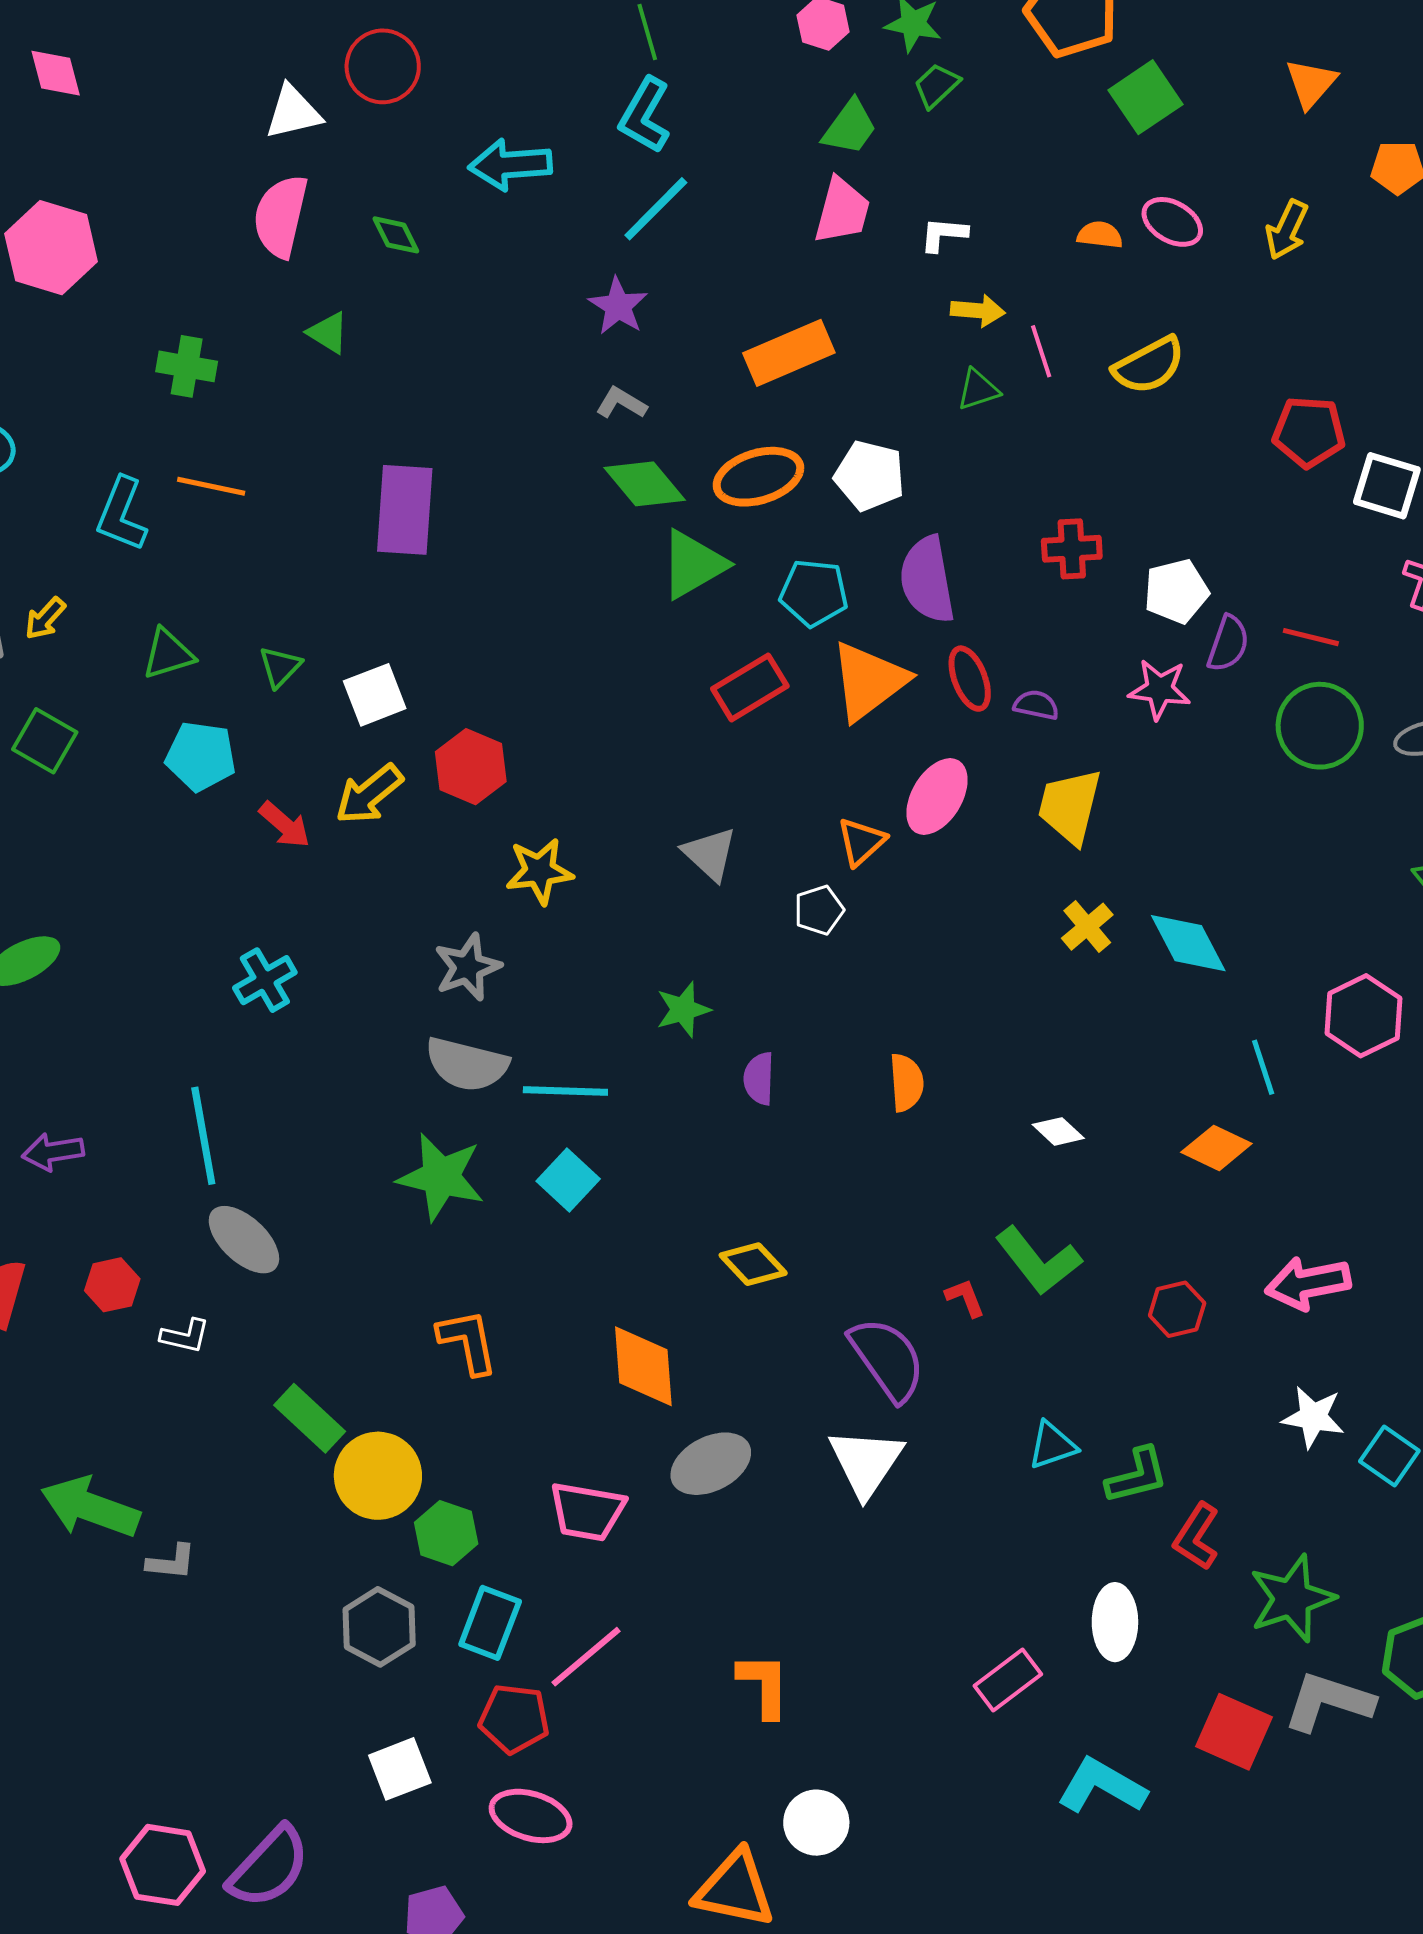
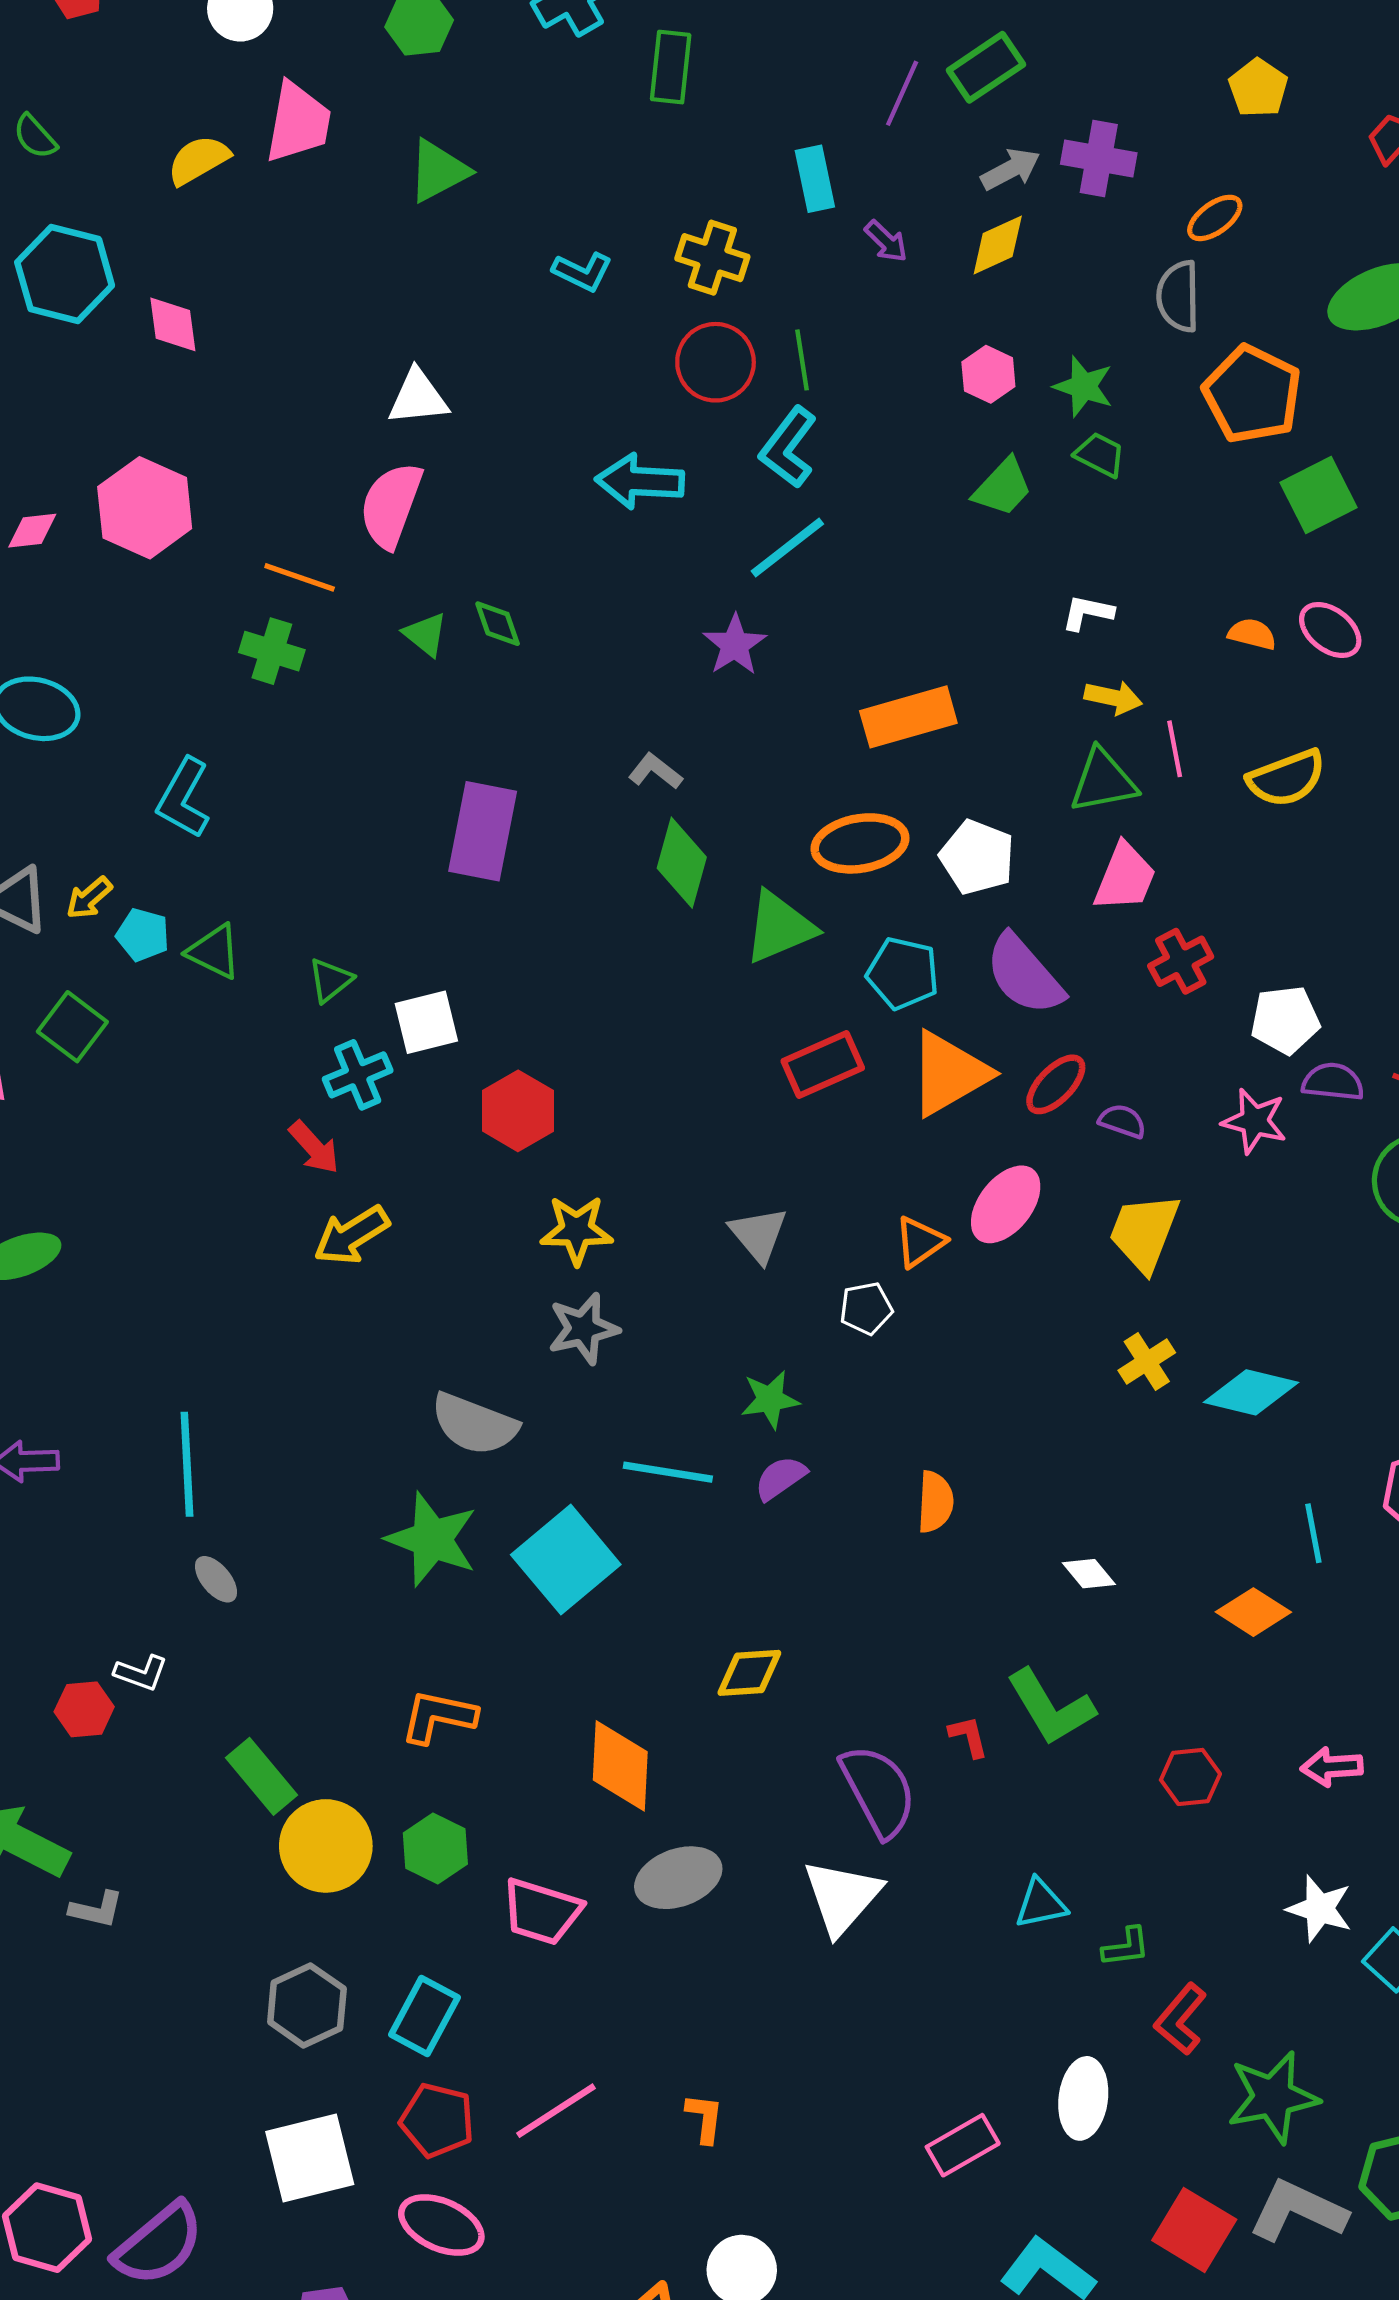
red circle: (383, 66) -> (716, 362), moved
green trapezoid: (937, 85) -> (1100, 455), turned 63
pink trapezoid: (842, 211) -> (1125, 877), moved
green diamond: (396, 235) -> (498, 624), moved
green triangle: (978, 390) -> (1103, 781), size x1.5
gray L-shape: (621, 403) -> (655, 771), moved
green diamond: (645, 484) -> (682, 863), moved, turned 48
orange line: (211, 486) -> (300, 577), moved
red cross: (1072, 549) -> (1181, 961), turned -32
purple semicircle: (927, 580) -> (1024, 975), turned -38
purple semicircle: (1228, 644) -> (1333, 1082), turned -110
green triangle: (168, 654) -> (214, 952), turned 36
red ellipse: (970, 679) -> (1056, 1084), turned 58
cyan pentagon: (201, 756) -> (143, 935), moved, size x0.7
yellow arrow: (369, 794) -> (351, 1235), moved
cyan diamond: (1188, 943) -> (1251, 1392), turned -56
gray star: (468, 967) -> (583, 1329), moved
cyan cross: (265, 980) -> (358, 1075), moved
green star: (683, 1010) -> (770, 1399), moved
purple semicircle: (759, 1079) -> (780, 1478), turned 46
cyan line: (565, 1091) -> (668, 1472), moved
cyan square: (568, 1180) -> (566, 1560), size x1.6
gray ellipse: (244, 1240) -> (216, 1579), size x0.6
yellow diamond: (753, 1264) -> (749, 1673), turned -58
pink arrow: (1308, 1283) -> (1332, 1767), size x0.7
red hexagon: (112, 1285) -> (84, 1709), moved
orange L-shape: (468, 1342) -> (438, 1717), turned -74
green L-shape: (1137, 1476) -> (1126, 1947), size x0.7
green hexagon: (446, 1533) -> (435, 1849), moved
pink line: (586, 1657) -> (556, 2111), moved
orange L-shape: (764, 1685) -> (705, 2118), size x0.7
white square: (400, 1769) -> (310, 2158), size x1.4

